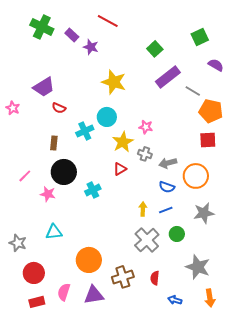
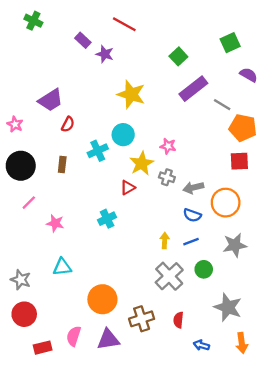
green cross: (42, 27) -> (33, 21), moved, size x0.7
red semicircle: (59, 108) -> (68, 124), turned -88
red triangle: (120, 169) -> (128, 188), moved
black circle: (64, 172) -> (21, 166), moved
red circle: (34, 273) -> (24, 314), moved

